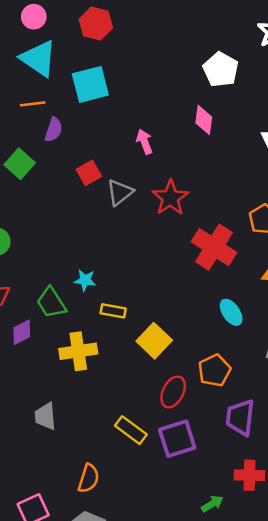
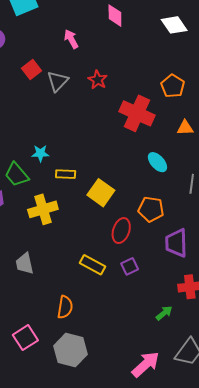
red star: (170, 198) -> (98, 80), size x0.7
orange pentagon: (214, 370) -> (151, 209), turned -30
purple square: (177, 439) -> (130, 266), size x0.6

